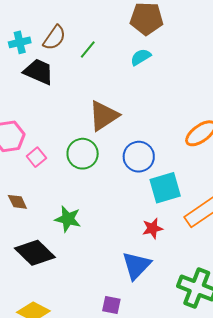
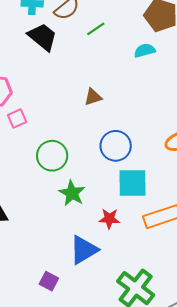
brown triangle: (104, 116) -> (93, 97), size x0.6
green circle: (83, 154) -> (52, 156), moved
green star: (68, 219) -> (72, 193), moved

